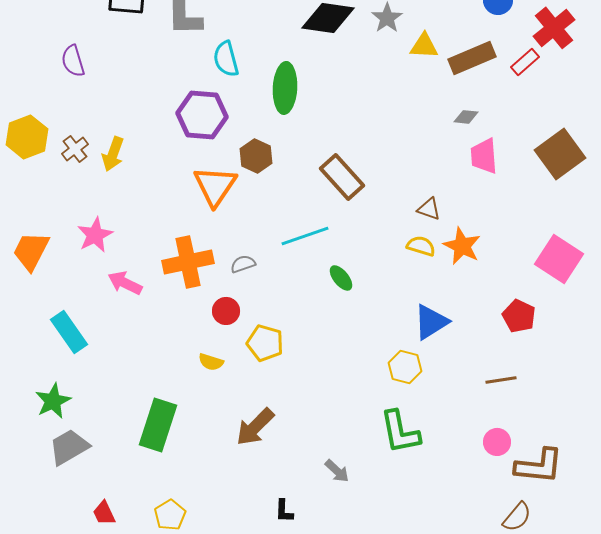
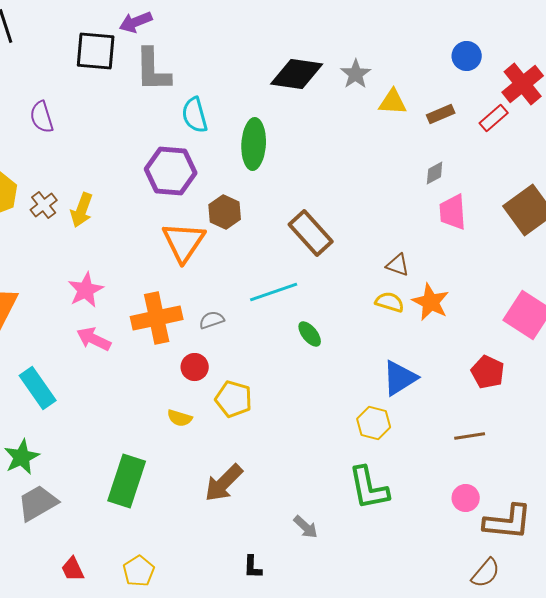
brown rectangle: (472, 58) -> (441, 114), size x0.6
gray diamond: (466, 117) -> (435, 173), turned -35
pink star: (95, 235) -> (86, 290), moved

